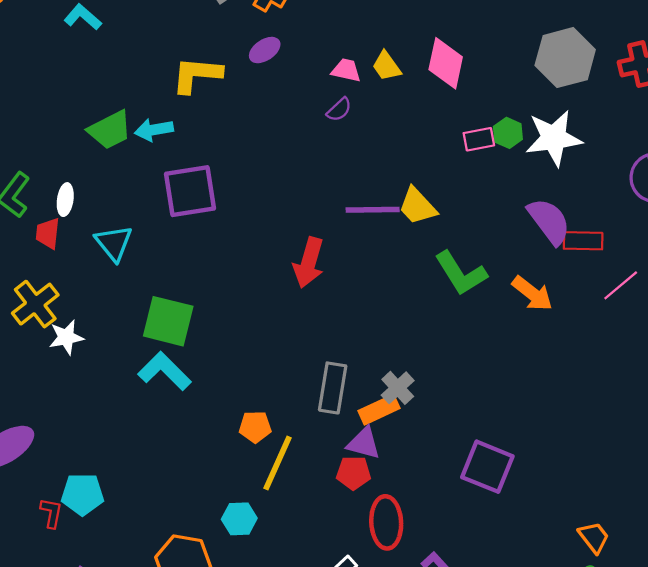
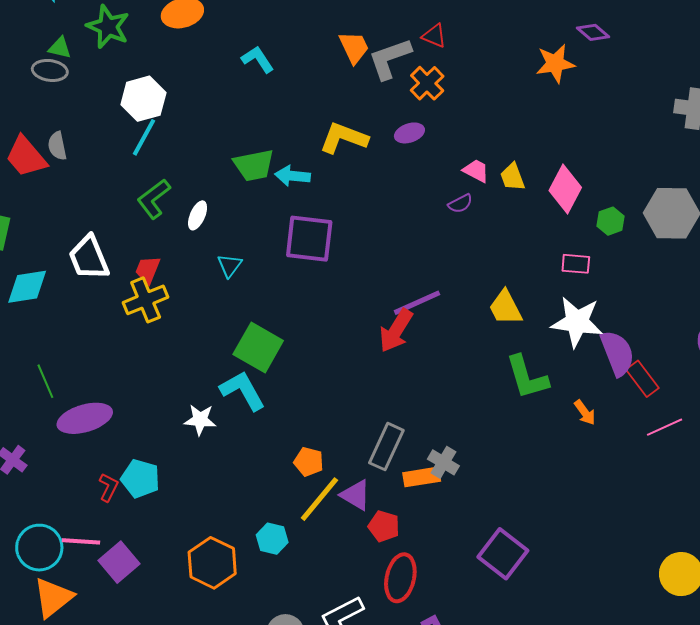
green hexagon: (508, 133) -> (610, 221), moved
white star: (554, 138) -> (577, 322), moved
purple line: (373, 210) -> (417, 303), moved, turned -39
red trapezoid: (48, 233) -> (148, 270), moved
red rectangle: (583, 241) -> (642, 379), turned 36
cyan triangle: (114, 243) -> (230, 266), size x0.7
orange arrow: (532, 293) -> (585, 413), size x0.7
white star: (66, 337) -> (200, 420), moved
gray cross: (398, 388) -> (443, 462), turned -32
purple triangle: (364, 443) -> (356, 495), moved

